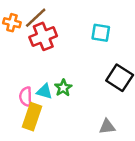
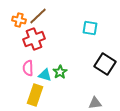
red cross: (43, 36) -> (34, 39), moved
pink semicircle: (26, 97) -> (28, 68), moved

